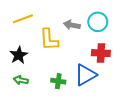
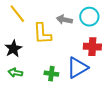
yellow line: (23, 19) -> (17, 14), turned 72

